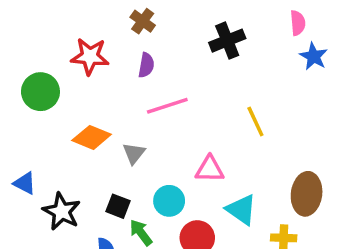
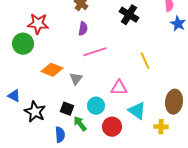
black cross: (227, 41) -> (129, 15), turned -36
red star: (90, 56) -> (38, 24), moved

